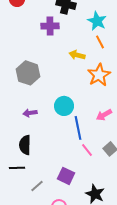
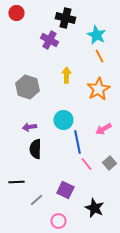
purple cross: (50, 26) -> (49, 40), turned 30
yellow arrow: (77, 55) -> (66, 75), moved, turned 77
black semicircle: (25, 145) -> (35, 149), moved

